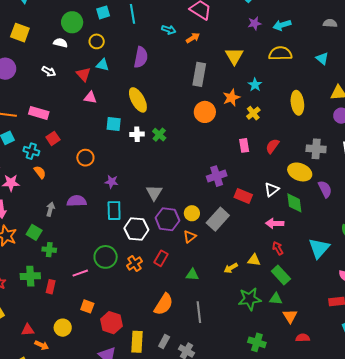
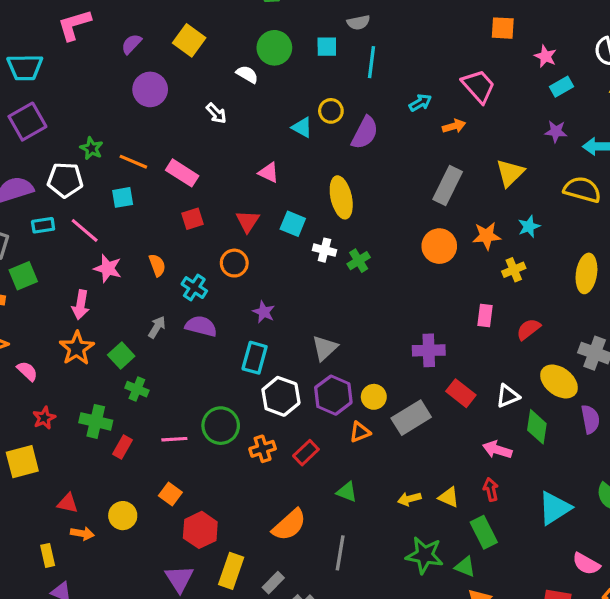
cyan arrow: (169, 30) -> (420, 103), turned -64
yellow circle: (97, 41) -> (331, 111), moved
red triangle: (83, 74) -> (248, 221), moved
cyan cross: (31, 151) -> (194, 288), moved
orange arrow: (42, 345) -> (82, 533), turned -32

